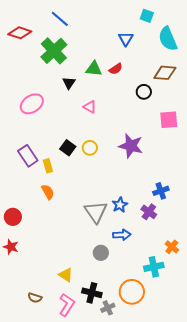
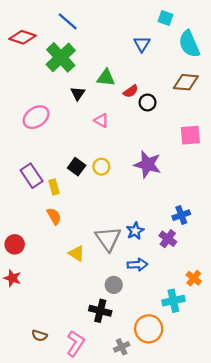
red semicircle: (116, 69) -> (131, 91), moved
black circle: (144, 92) -> (148, 102), moved
yellow triangle: (66, 275) -> (77, 253), moved
black cross: (92, 293) -> (100, 311), moved

